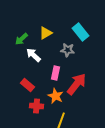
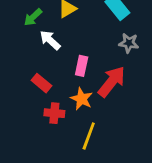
gray star: (68, 50) -> (129, 43), moved

